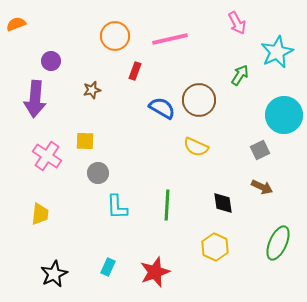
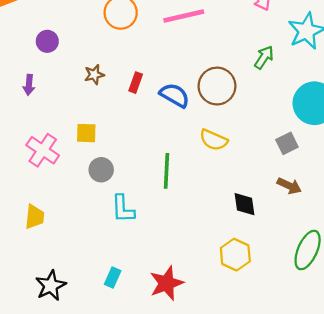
red rectangle: (135, 71) -> (136, 83), moved
purple arrow: (35, 99) -> (29, 85), size x0.5
green line: (167, 205) -> (167, 171), moved

